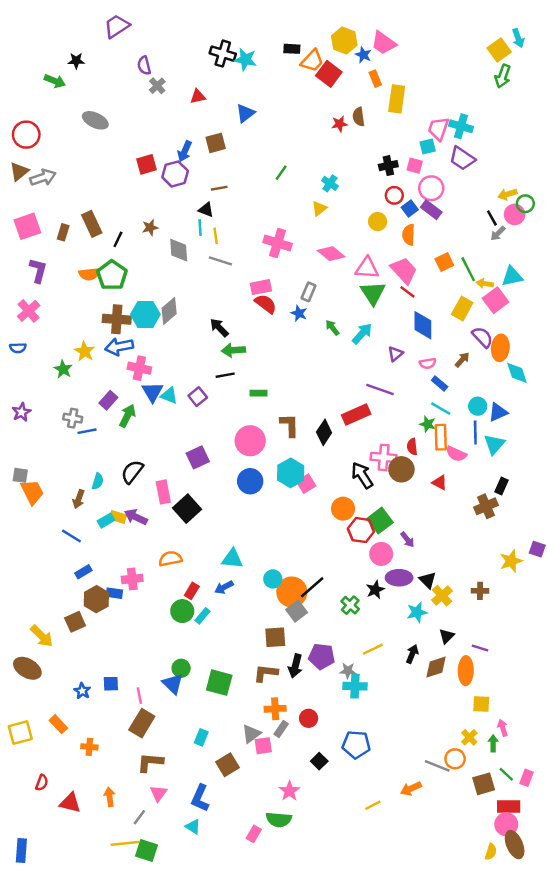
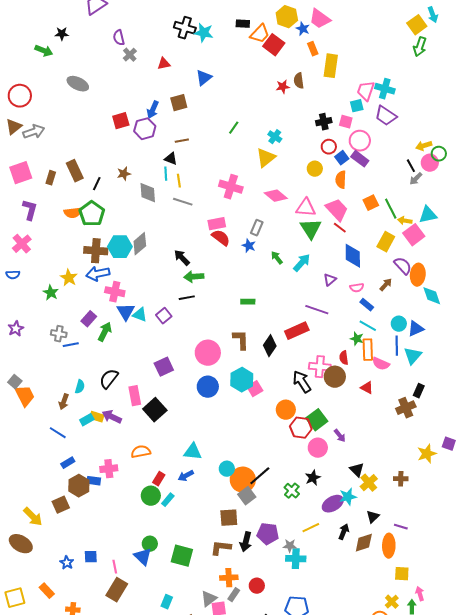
yellow triangle: (319, 208) -> (266, 158), size x1.5
green rectangle: (258, 393) -> (248, 302), moved
gray square: (20, 475) -> (15, 382), turned 32
purple ellipse: (399, 578) -> (333, 504), moved, turned -30

